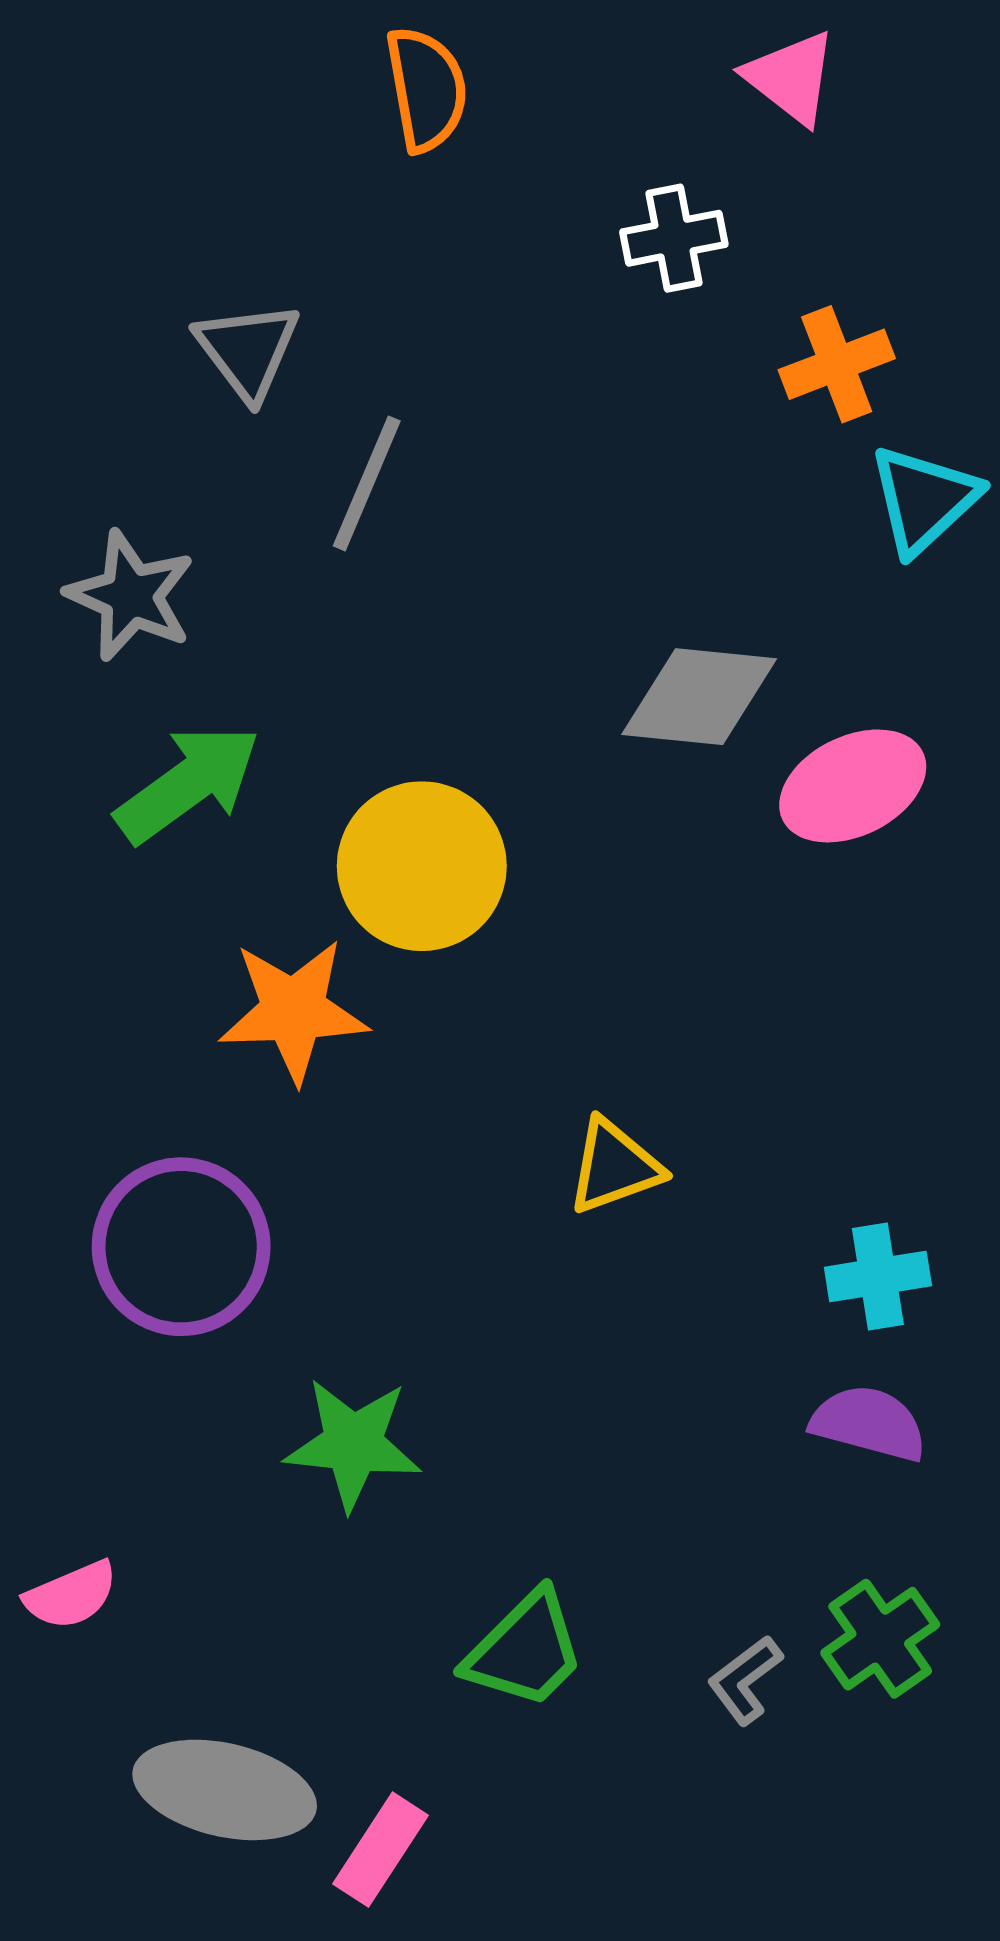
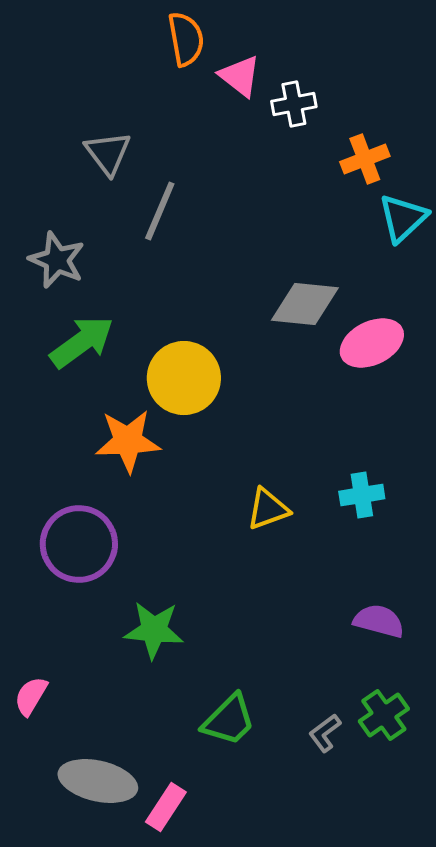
pink triangle: (791, 78) -> (240, 76), moved
cyan cross: (878, 1277) -> (362, 495), moved
pink semicircle: (71, 1595) -> (31, 696), turned 144

